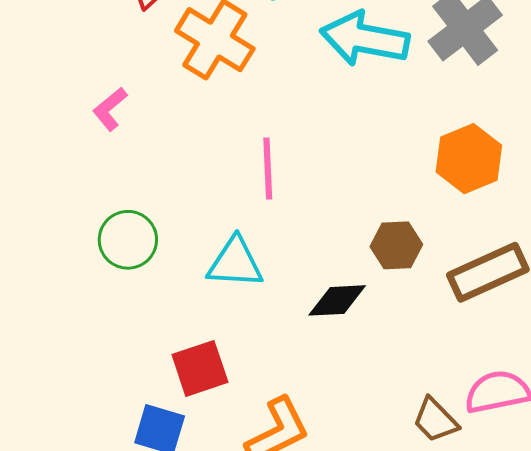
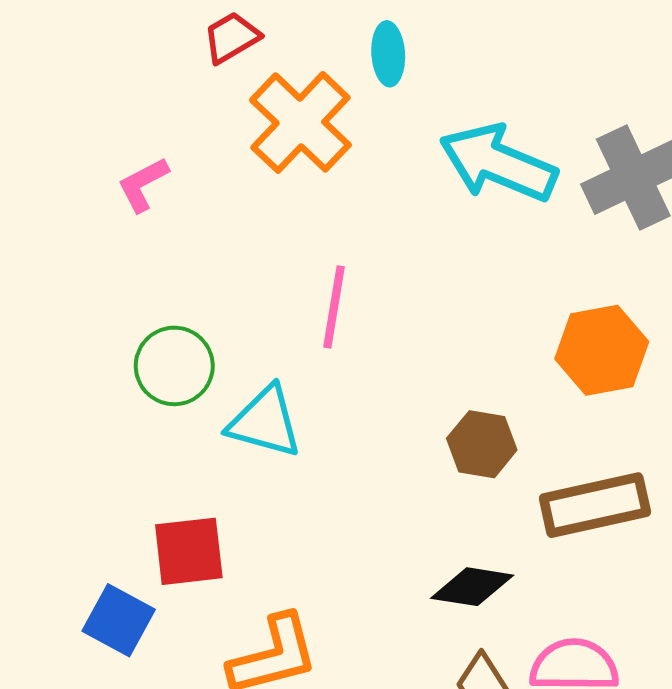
green circle: (128, 240) -> (174, 366), moved
black diamond: (337, 300) -> (472, 587), moved

